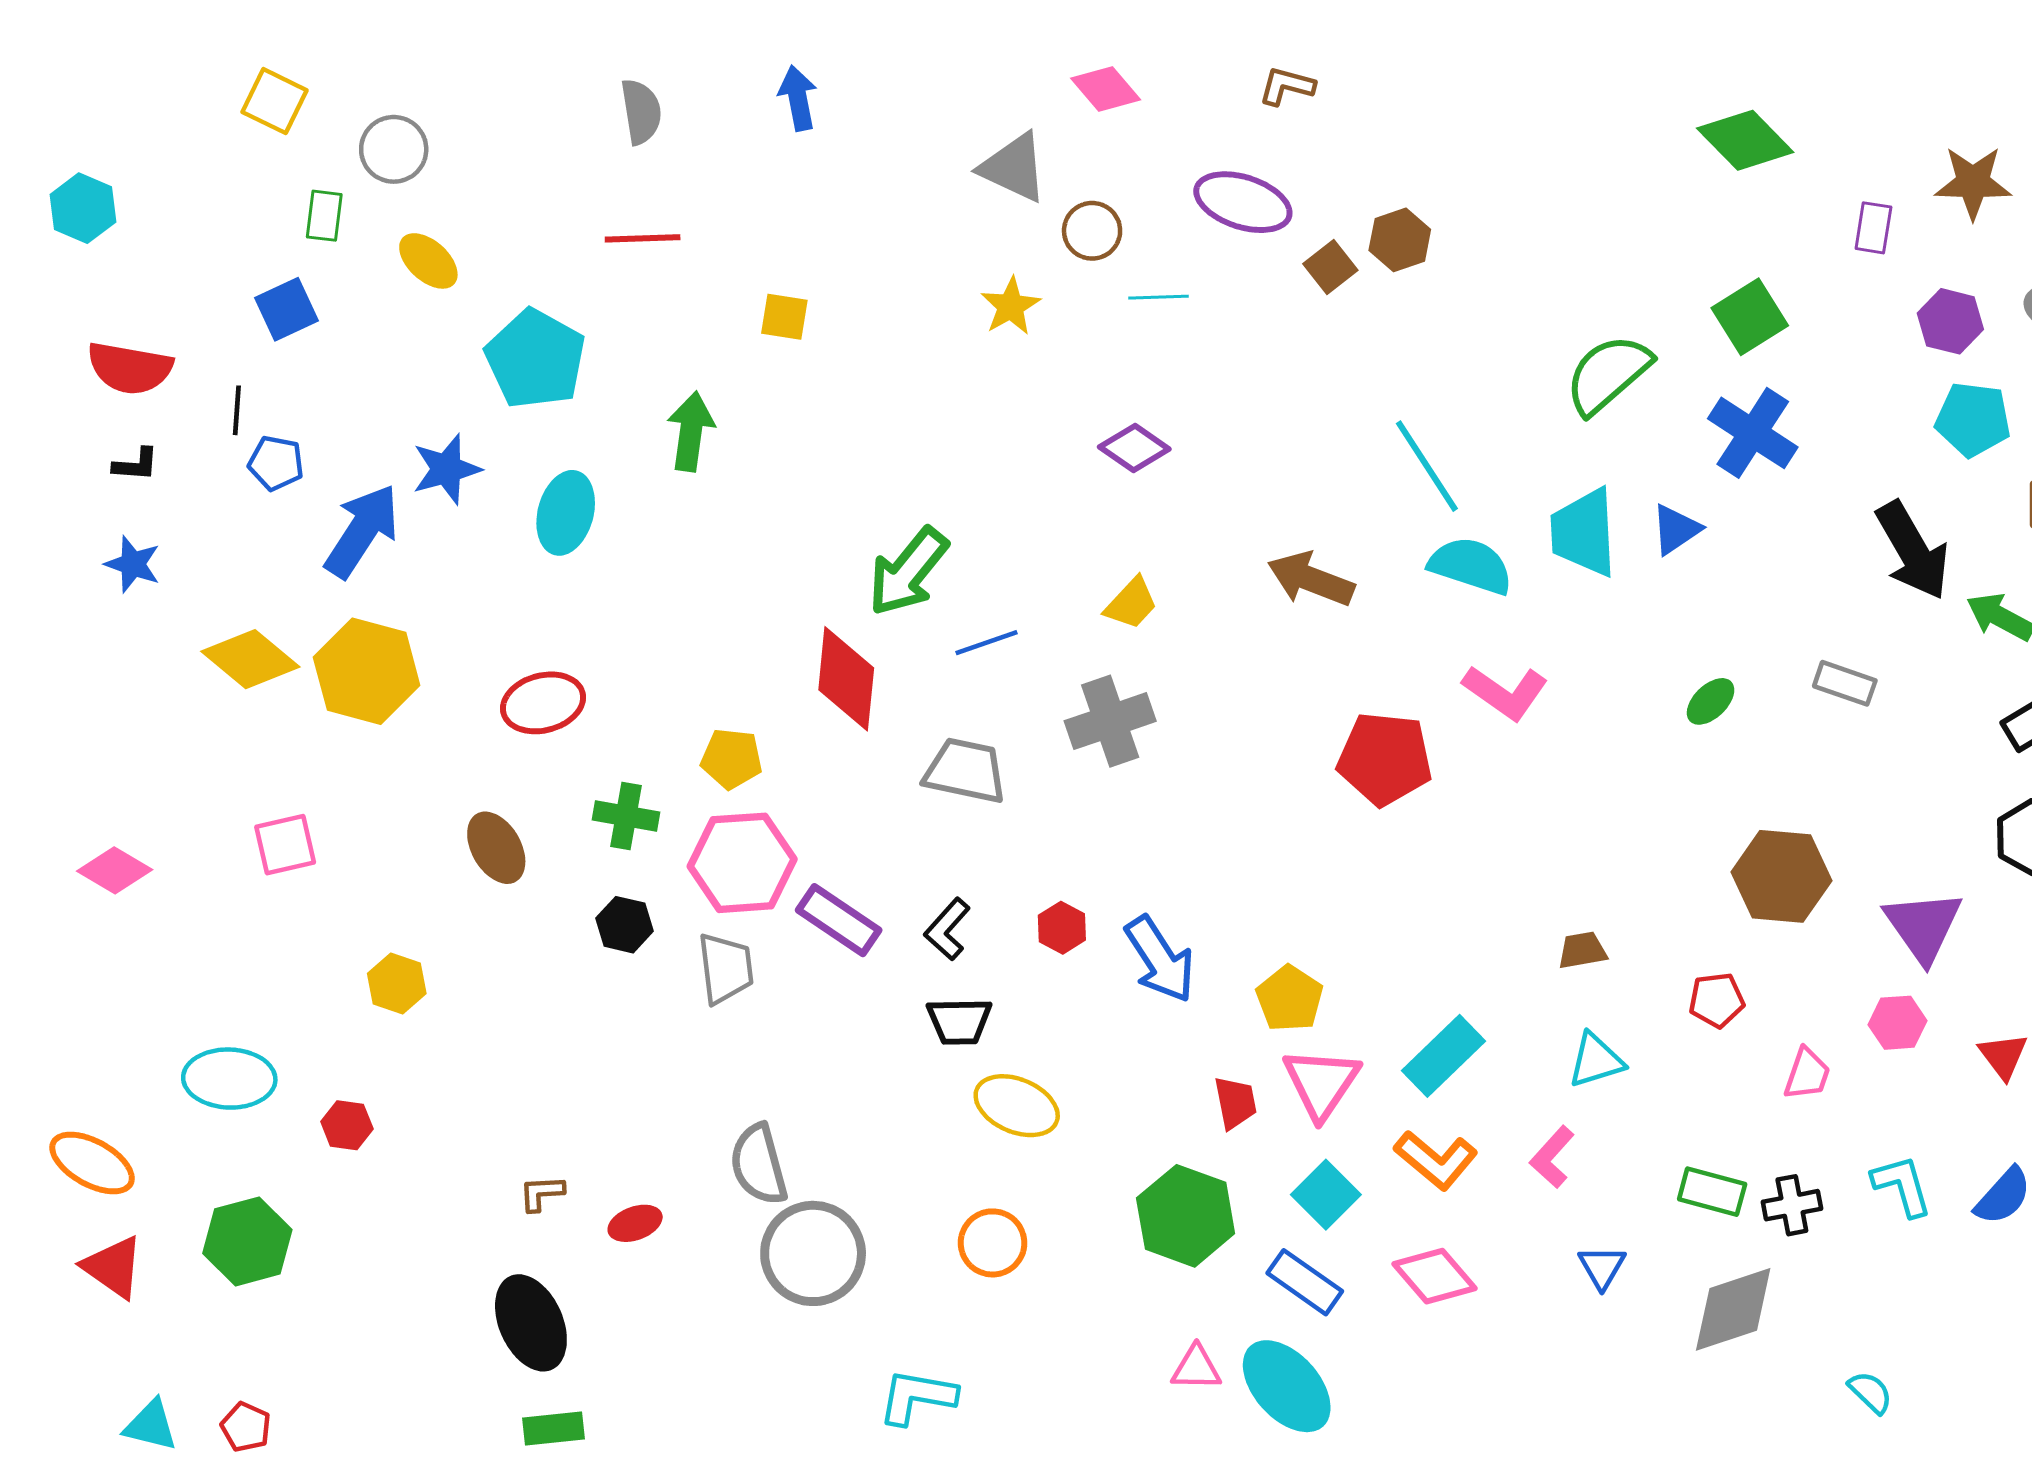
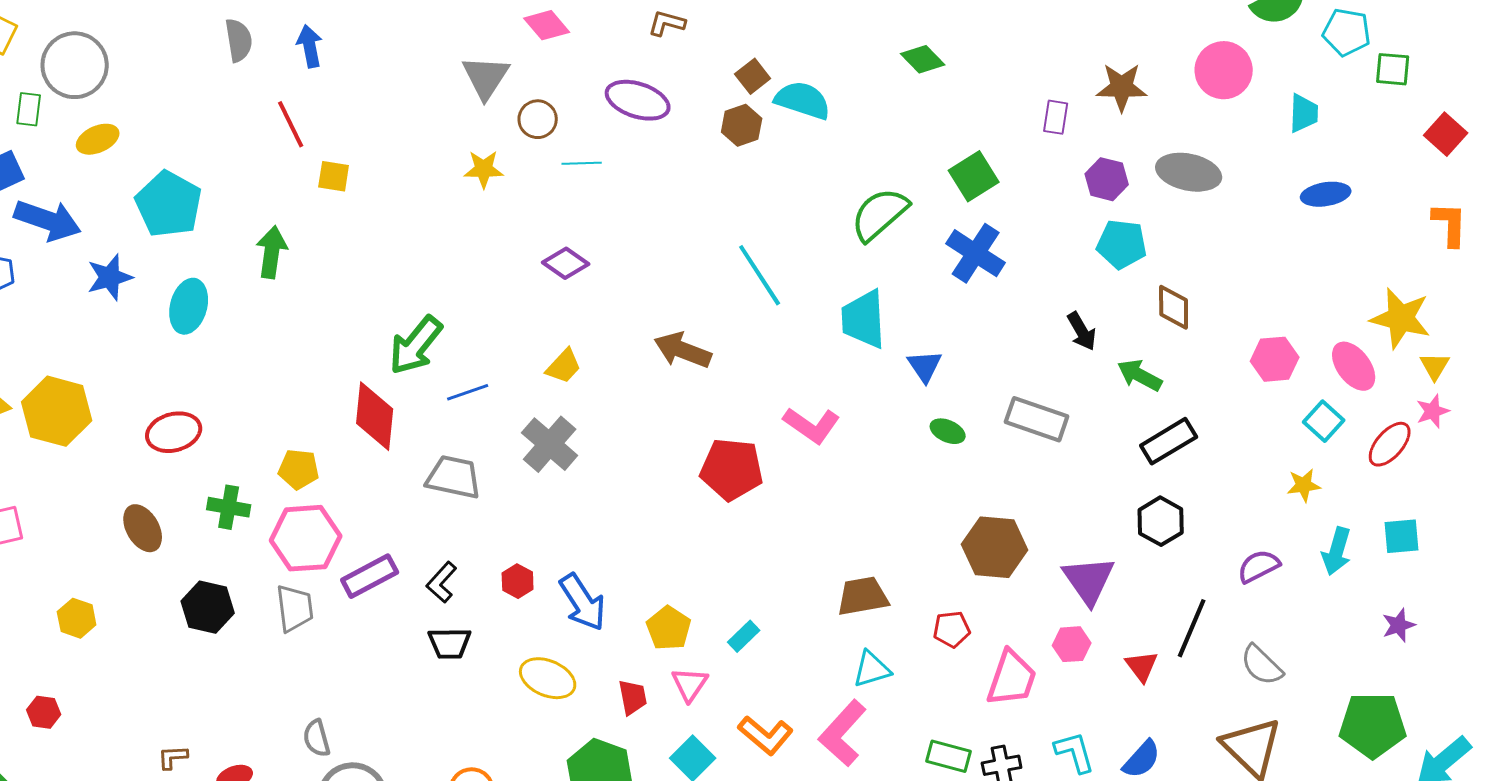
blue arrow: (798, 98) -> (310, 46), moved
green diamond: (1745, 140) -> (923, 59), moved, size x0.7
gray circle: (394, 149) -> (75, 65), size x1.5
gray triangle: (1014, 167) -> (486, 77), turned 38
red line: (643, 238) -> (291, 124), moved, turned 66
yellow ellipse: (428, 261) -> (98, 139), turned -66
brown square: (1330, 267) -> (753, 76), moved
yellow star: (1011, 306) -> (484, 169), turned 30
blue triangle: (1676, 529) -> (925, 366), moved, turned -30
blue arrow: (362, 531) -> (48, 220), moved, turned 76
black arrow: (1913, 551) -> (1082, 331), size x0.6
cyan semicircle: (1471, 566) -> (803, 100), moved
gray rectangle: (1845, 683) -> (1037, 419), size x1.5
green ellipse: (1711, 701) -> (948, 431), turned 68
gray cross: (1110, 721) -> (550, 444), turned -30
purple rectangle: (839, 920) -> (370, 576), turned -62
black hexagon: (624, 925) -> (208, 607), moved, size x1.4
brown trapezoid: (1582, 950) -> (863, 596), size x1.6
cyan rectangle: (1444, 1056) -> (744, 636), moved, size x0.6
pink trapezoid: (1807, 1074) -> (1012, 678), size x1.6
pink triangle: (1321, 1083) -> (690, 684), size x0.7
yellow ellipse: (1017, 1106) -> (548, 678), moved
pink L-shape: (1552, 1157) -> (843, 733), size x1.6
gray semicircle: (759, 1164) -> (317, 738), size x0.7

